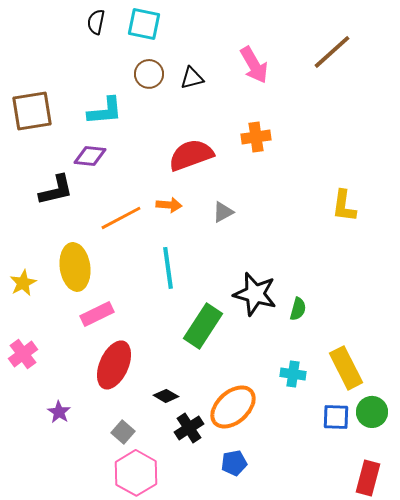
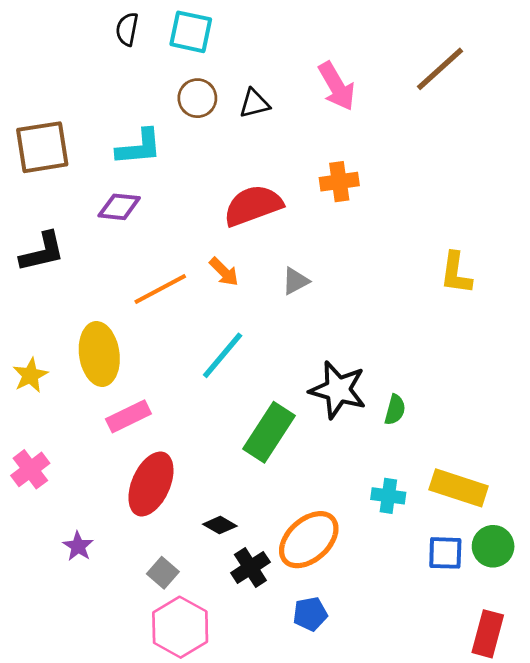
black L-shape: (56, 190) -> (42, 252), moved
orange arrow: (169, 205) -> (224, 272), turned 40
cyan line: (168, 268) -> (223, 355), turned 48
yellow rectangle: (346, 368) -> (459, 488), turned -45

